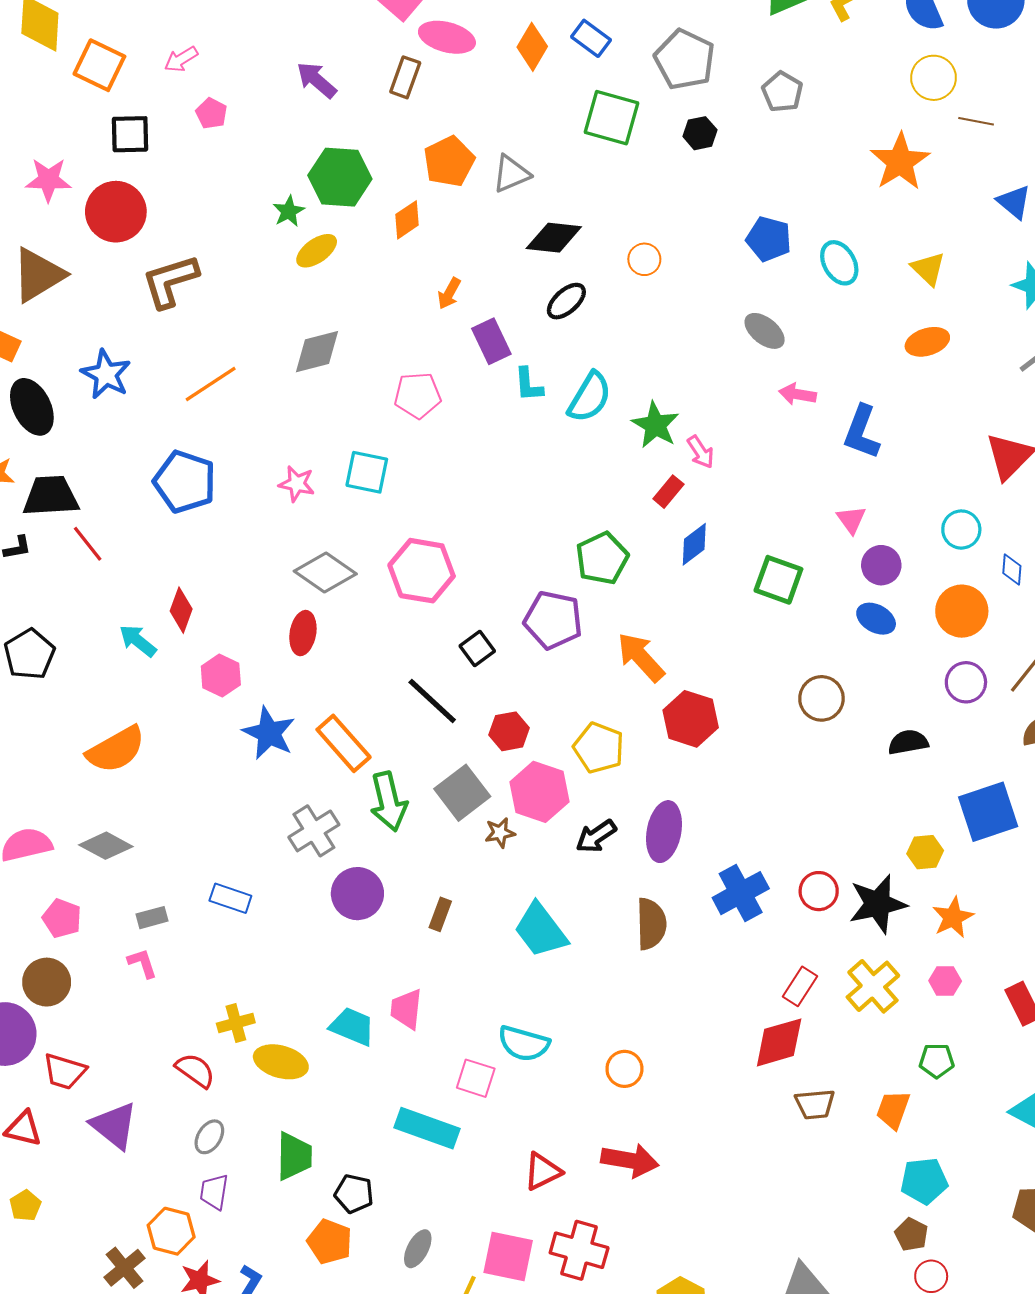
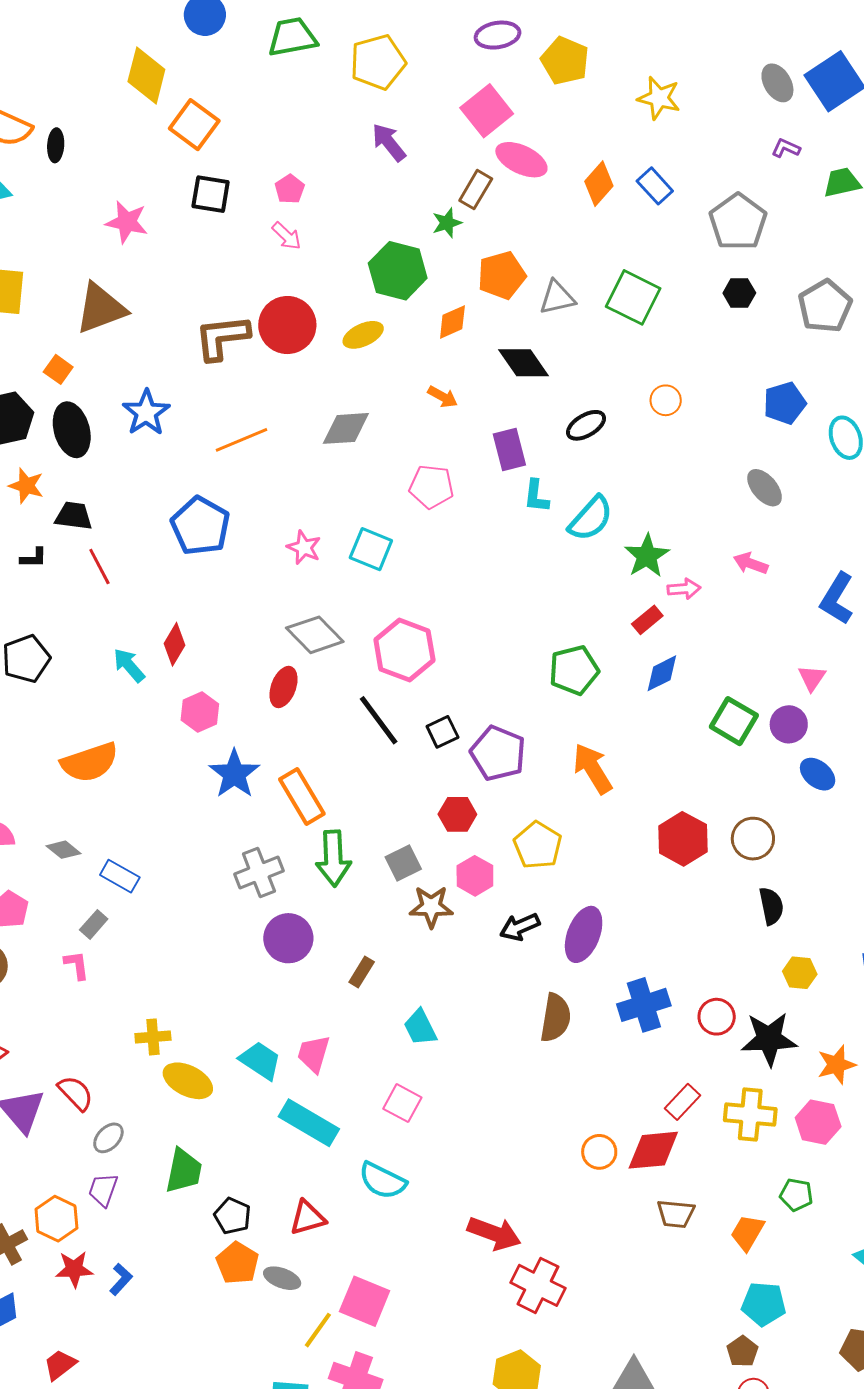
pink arrow: (181, 59) -> (287, 236), moved, turned -116
purple arrow: (317, 80) -> (389, 142), moved
gray pentagon: (782, 92) -> (825, 306), moved, size x1.4
green square: (612, 118) -> (633, 297), moved
green star: (289, 211) -> (447, 223), moved
red circle: (116, 212) -> (287, 325), moved
black diamond: (554, 238) -> (524, 363), moved, turned 38
blue pentagon: (769, 239) -> (785, 403), turned 30
orange arrow: (449, 293) -> (443, 397), moved, turned -100
pink arrow: (797, 394) -> (751, 563), moved
pink arrow: (701, 452) -> (684, 589), turned -72
black trapezoid: (51, 496) -> (74, 516), size x0.7
purple circle: (881, 565) -> (789, 724), moved
purple pentagon: (553, 620) -> (498, 753), moved
black line: (432, 701) -> (379, 720), moved
red hexagon: (691, 719) -> (683, 839), moved
black semicircle: (908, 742) -> (771, 906), moved, turned 78
pink hexagon: (539, 792) -> (475, 876), size x0.7
gray square: (462, 793) -> (403, 863), size x0.7
brown star: (500, 833) -> (431, 907), size x1.5
gray diamond: (106, 846) -> (63, 850), size x0.7
yellow hexagon: (925, 852) -> (800, 973), moved
blue rectangle: (230, 898) -> (120, 876), moved
gray rectangle: (152, 918) -> (94, 924), turned -44
cyan trapezoid: (541, 930) -> (420, 1027), moved, size x0.7
pink hexagon: (945, 981) -> (818, 1122), size x1.5
yellow cross: (873, 986) -> (750, 1115), turned 36
cyan semicircle: (524, 1043) -> (382, 1181), moved
orange circle: (624, 1069) -> (599, 1152), moved
red semicircle: (195, 1070) -> (76, 1093), moved
pink square: (476, 1078) -> (402, 1103), moved
cyan rectangle: (427, 1128) -> (309, 1123), moved
red triangle: (543, 1171) -> (308, 1218), moved
orange pentagon: (330, 1242) -> (237, 1263), moved
gray ellipse: (418, 1249) -> (282, 1278), turned 72
red cross: (579, 1250) -> (538, 1285), moved

